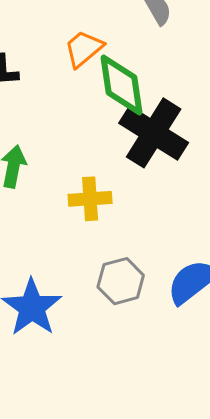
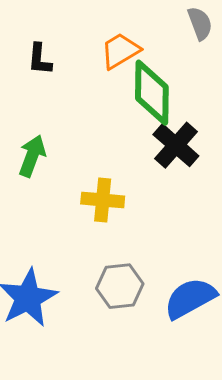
black cross: (154, 133) -> (176, 145), size x0.7

